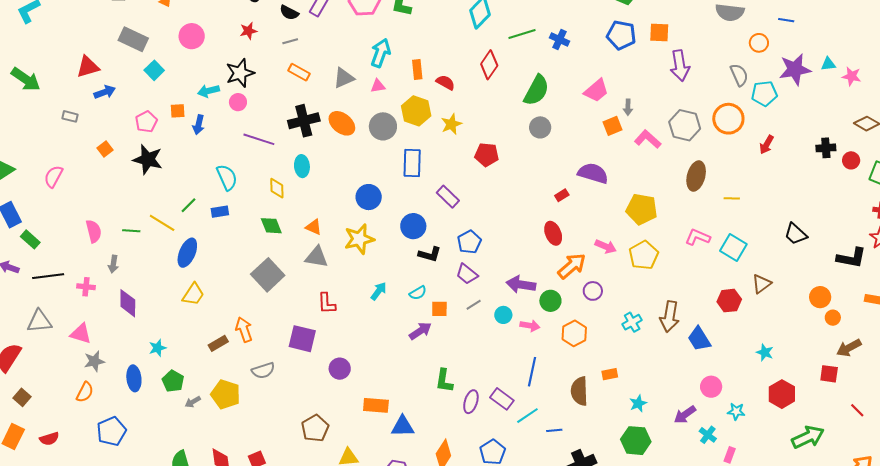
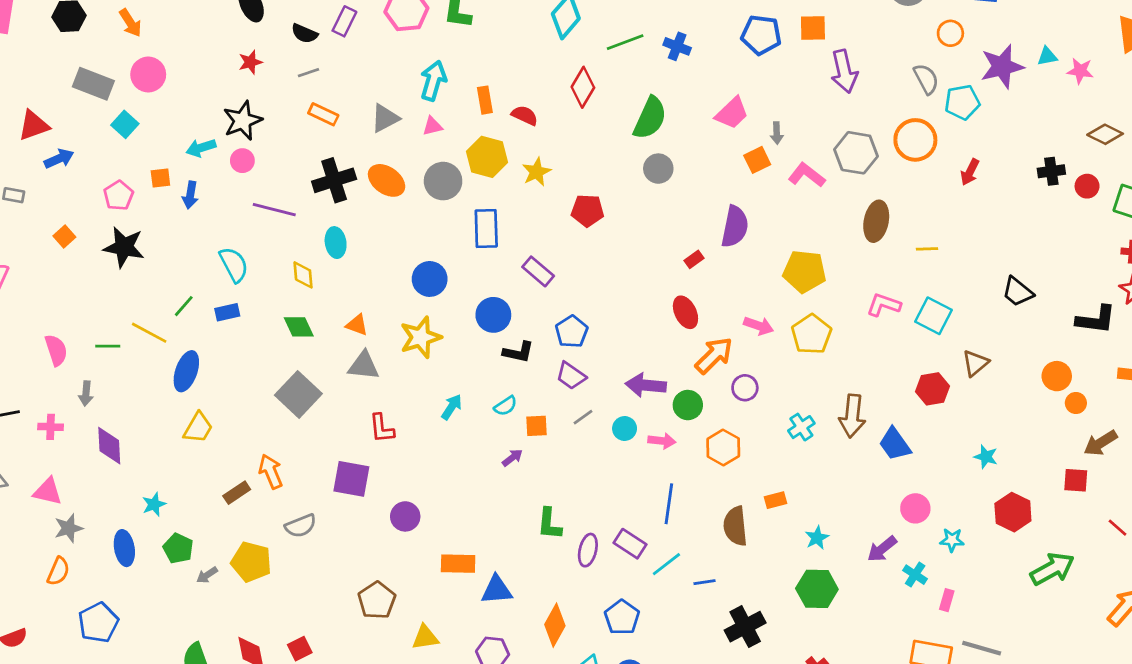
pink circle: (192, 36) -> (148, 74), moved
purple semicircle: (593, 173) -> (735, 227), turned 88
purple arrow: (420, 331) -> (512, 458), size x0.7

